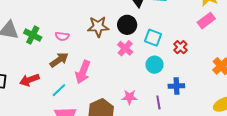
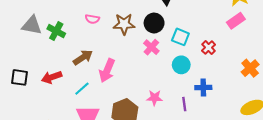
pink semicircle: (62, 36) -> (92, 19), moved

